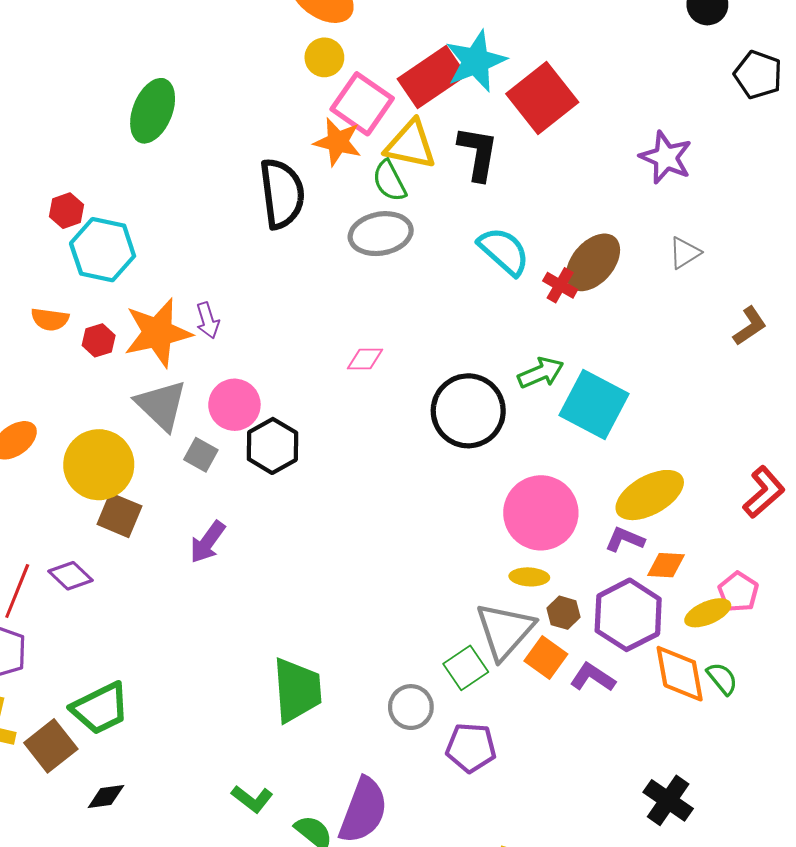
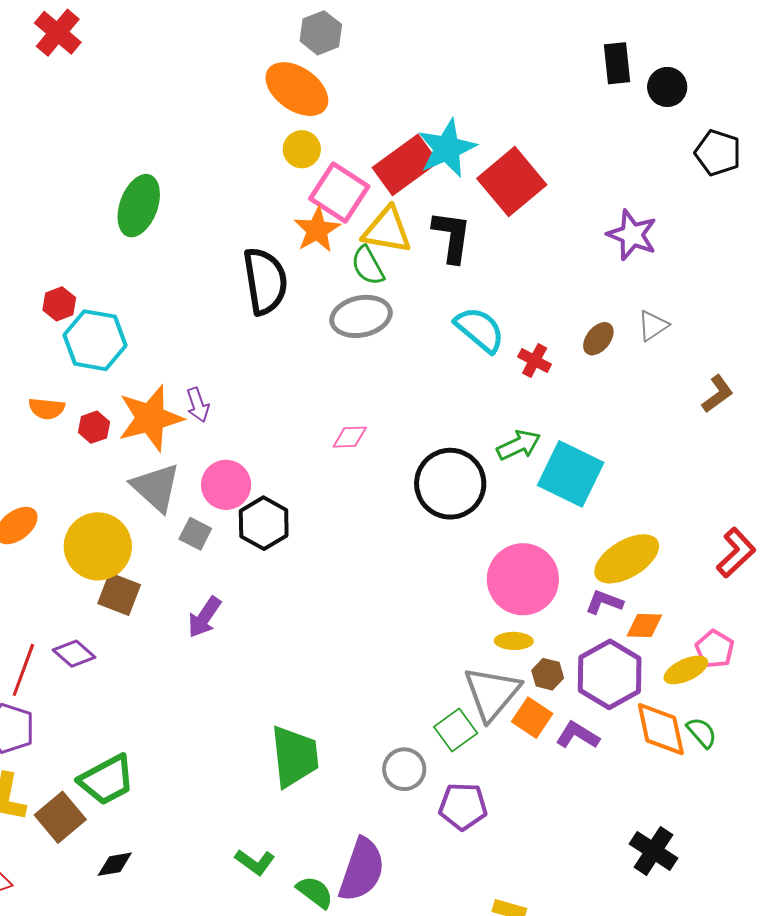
orange star: (338, 142) -> (317, 230), turned 30
brown ellipse: (593, 262) -> (598, 339), moved, size x0.6

